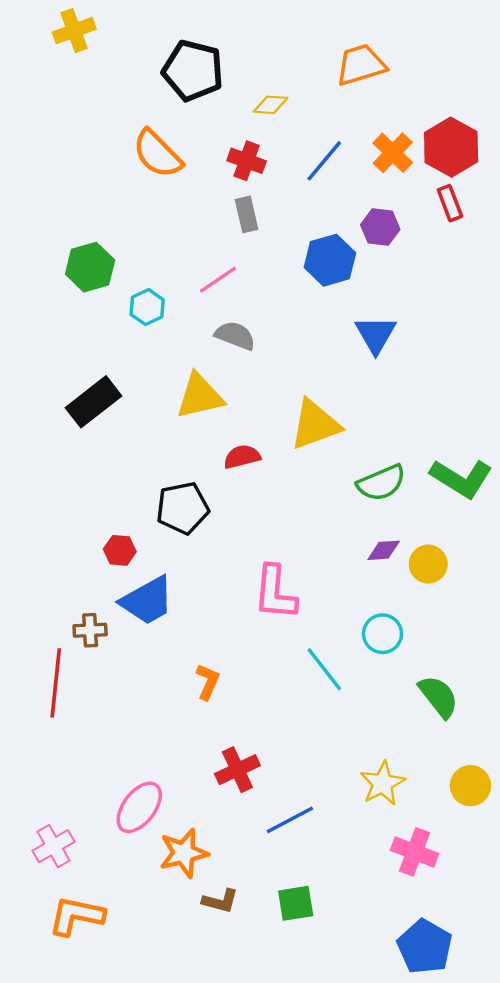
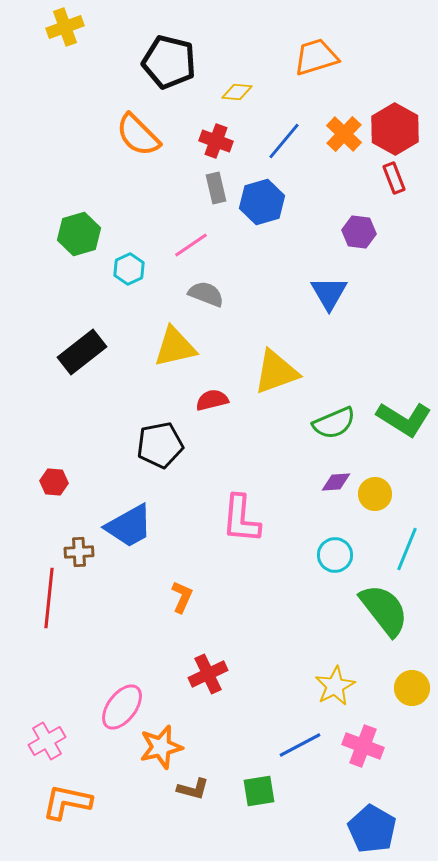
purple hexagon: (380, 227) -> (359, 232), moved
blue hexagon: (330, 260) -> (262, 202), moved
red hexagon: (120, 550) -> (54, 482), moved
cyan line: (324, 669) -> (407, 549), moved, turned 60
green semicircle: (438, 697) -> (384, 610), size x1.4
blue line: (290, 820) -> (300, 745), moved

